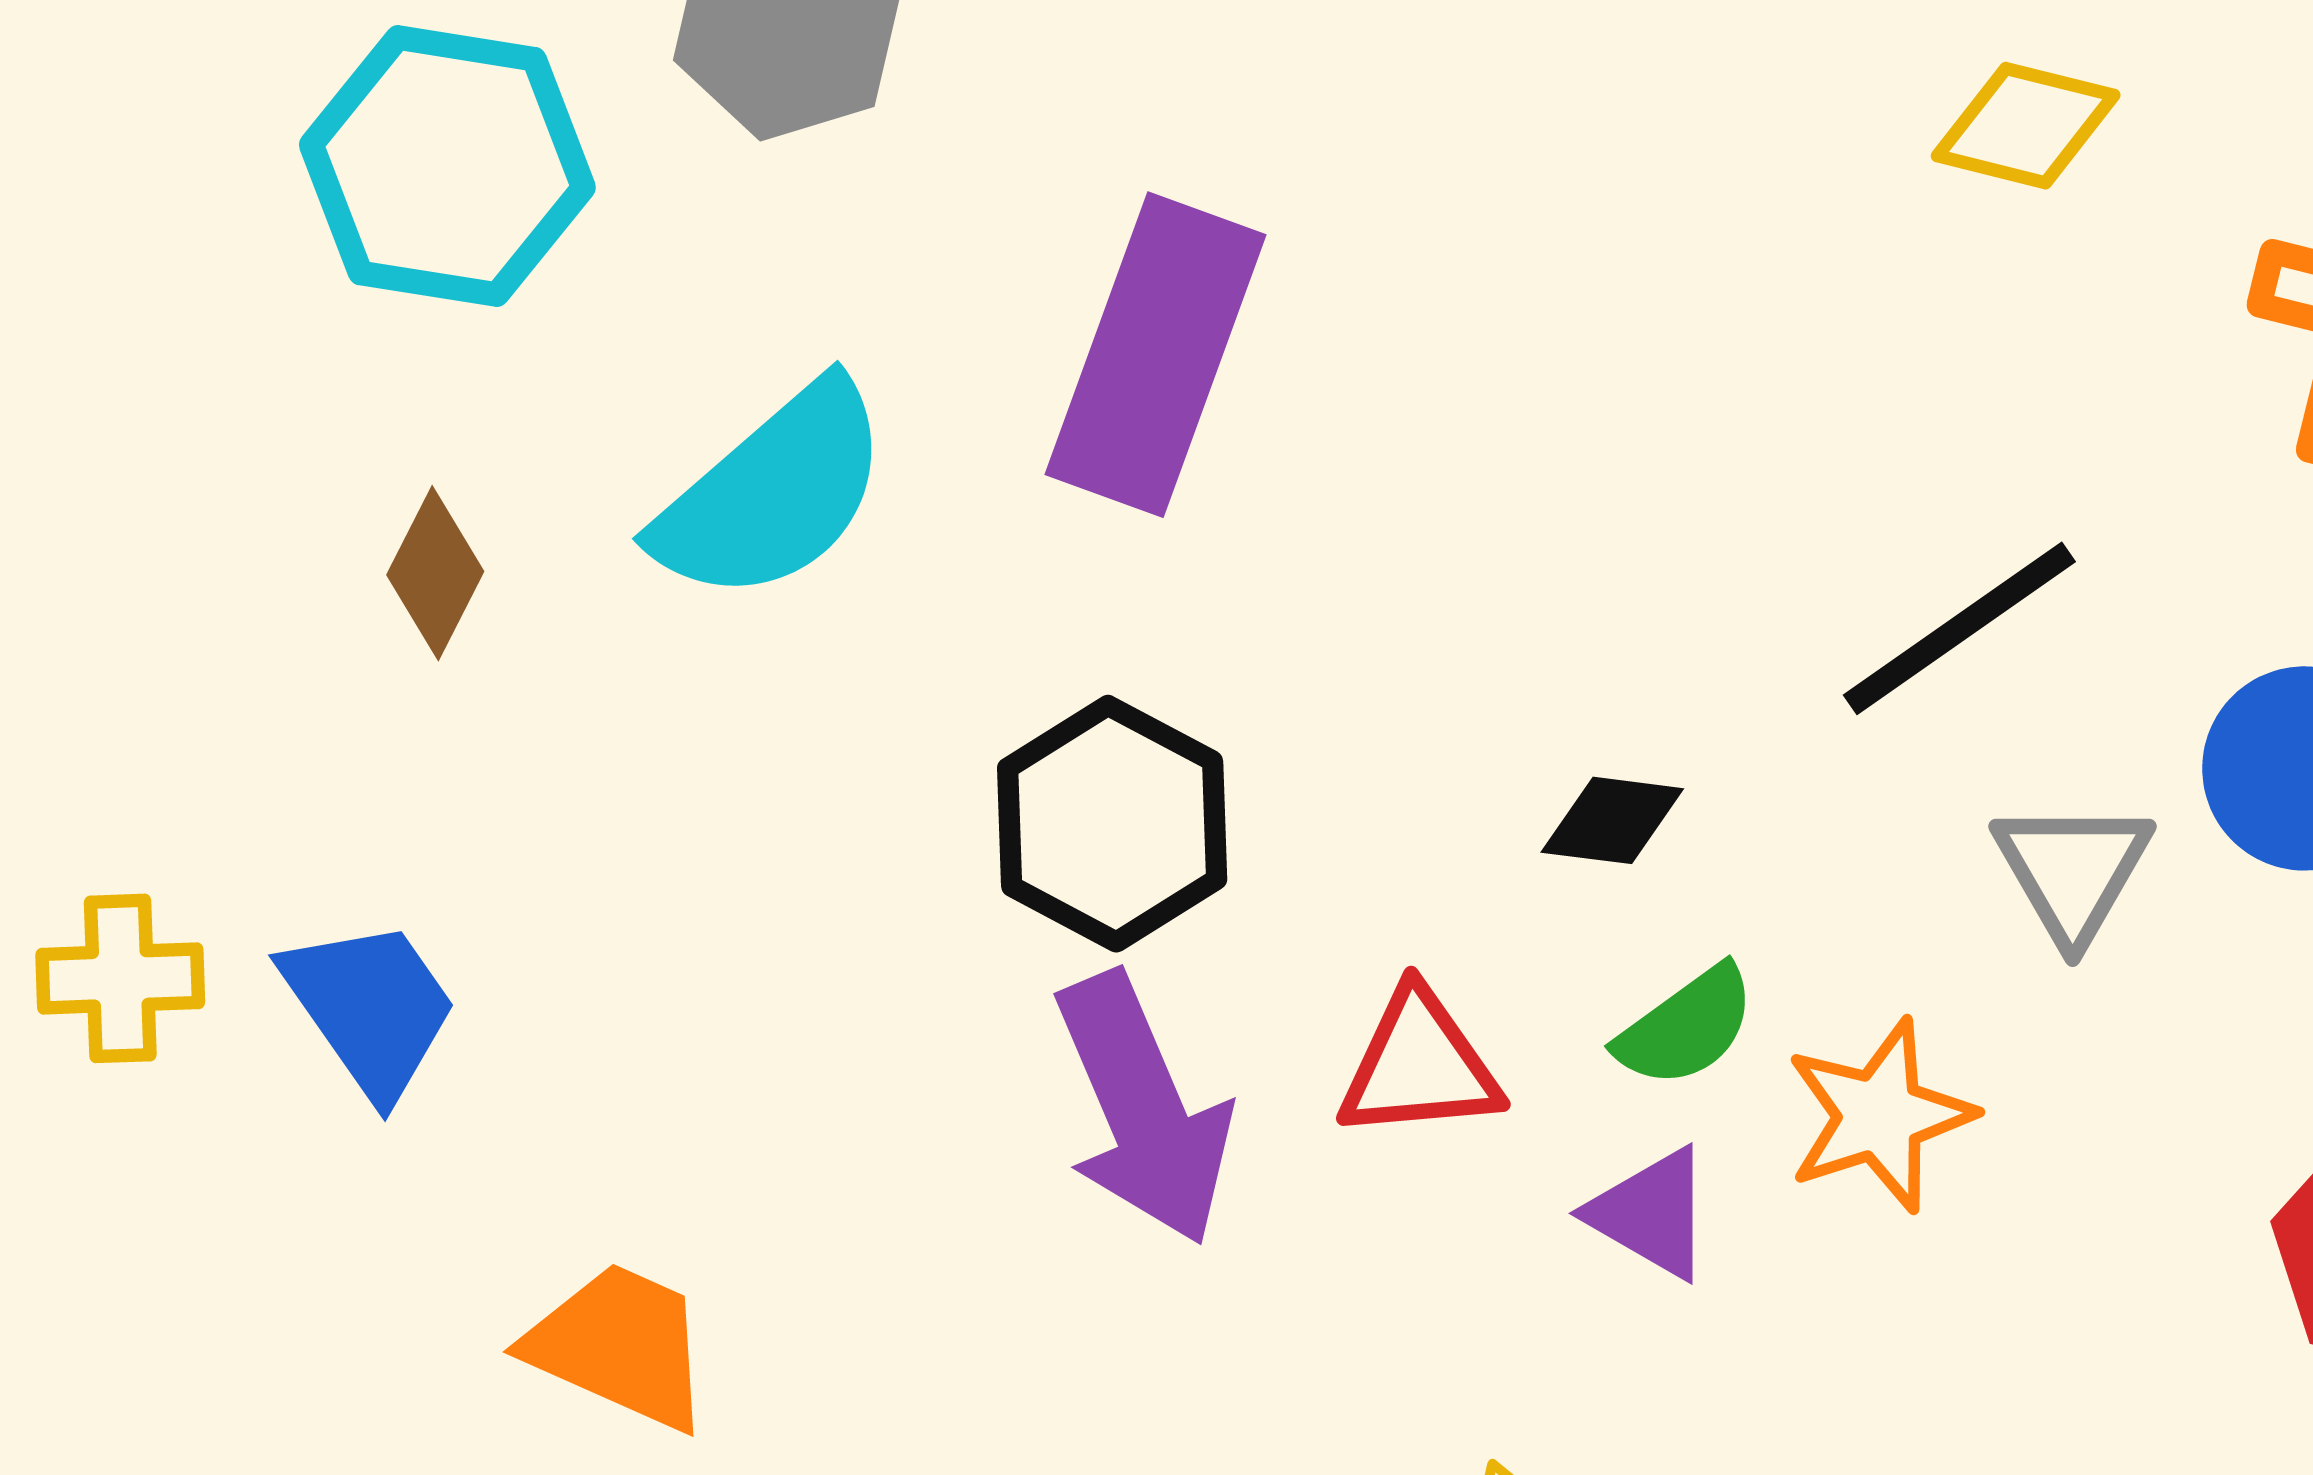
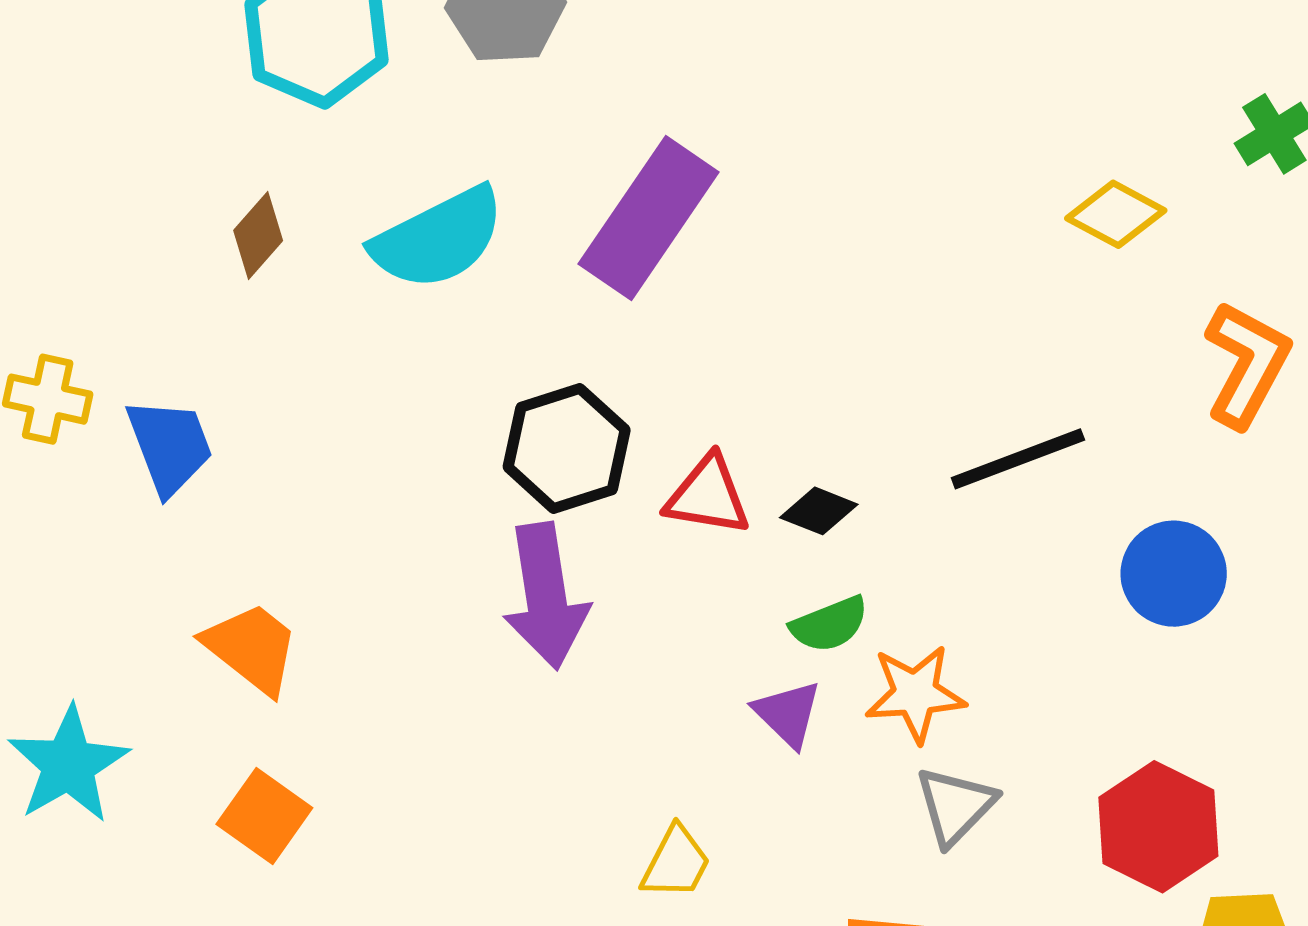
gray triangle: (2073, 871) -> (955, 806), moved
red triangle: (1419, 1065) -> (708, 496), moved

